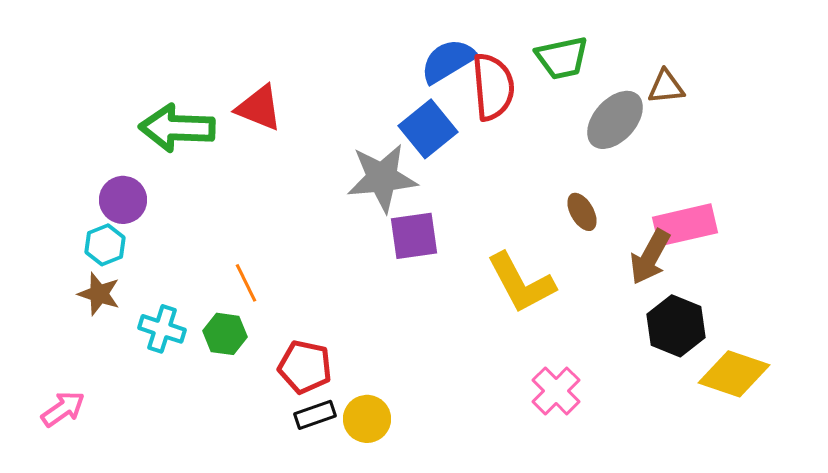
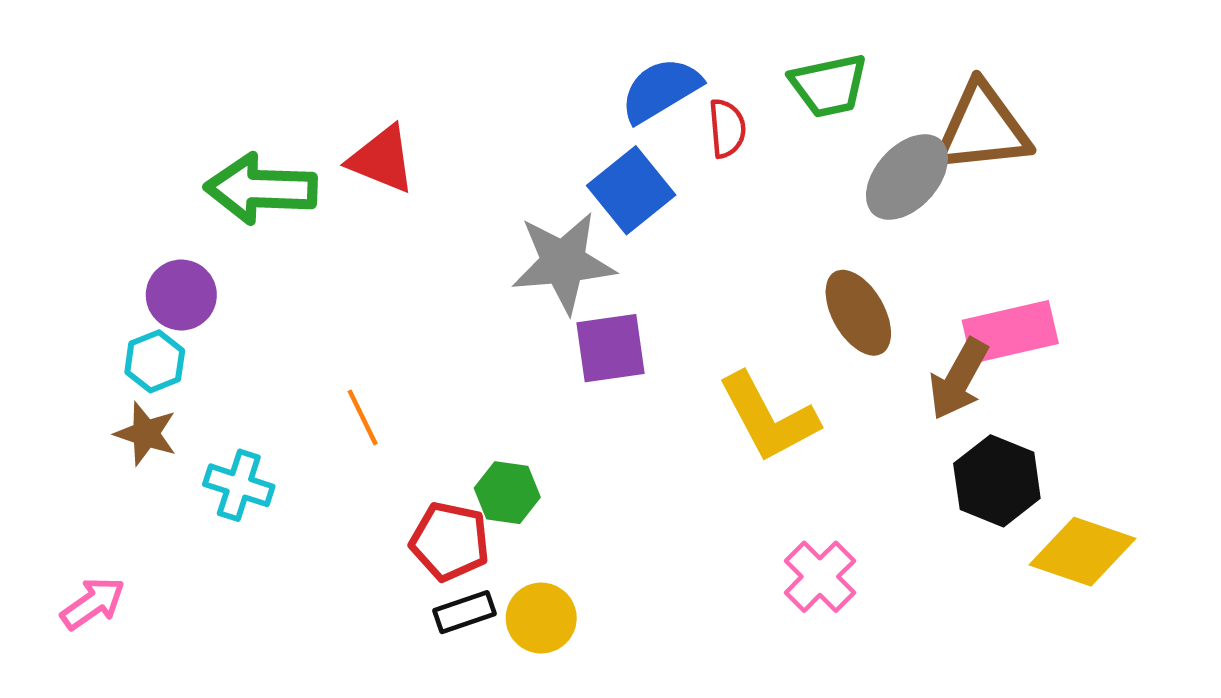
red semicircle: (493, 87) -> (727, 128), size x0.6
brown triangle: (666, 87) -> (982, 128), size x1.8
brown ellipse: (582, 212) -> (858, 313), size x1.5
green hexagon: (225, 334) -> (507, 493), moved

